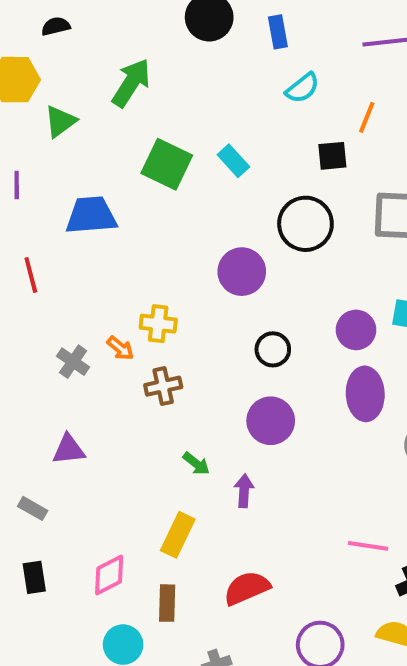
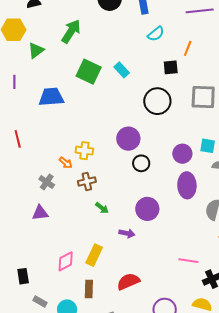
purple circle: (242, 272) -> (128, 139), moved
red line: (31, 275) -> (18, 139), moved
gray cross: (73, 362) -> (47, 182), moved
purple circle: (271, 421) -> (147, 209), moved
green arrow: (196, 464) -> (102, 208), moved
purple arrow: (244, 491) -> (127, 233), turned 98
gray rectangle: (33, 508) -> (40, 301), moved
pink diamond: (109, 575) -> (66, 261), moved

